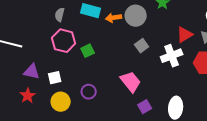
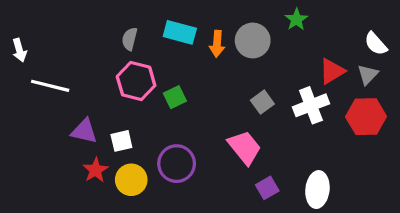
orange arrow: (114, 18) -> (217, 44), turned -77
gray square: (142, 46) -> (262, 102), moved
purple circle: (89, 92) -> (177, 164), size x1.5
red star: (28, 96) -> (96, 170), moved

